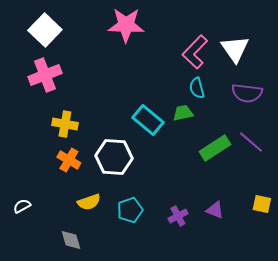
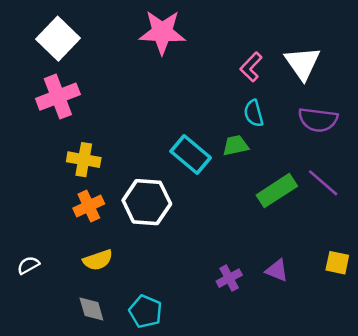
pink L-shape: (195, 52) -> (251, 67), size x0.7
orange cross: (69, 160) -> (89, 206), turned 35
yellow semicircle: (89, 202) -> (98, 260), moved
cyan pentagon: (130, 210) -> (145, 312), moved, turned -30

